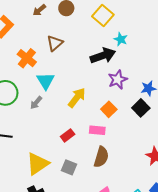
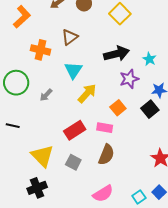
cyan star: (121, 39) -> (149, 59), moved
orange cross: (27, 58) -> (40, 50), turned -30
cyan triangle: (46, 81) -> (73, 70), moved
red rectangle: (68, 135) -> (75, 130), size x1.5
yellow triangle: (38, 164) -> (42, 156), turned -45

